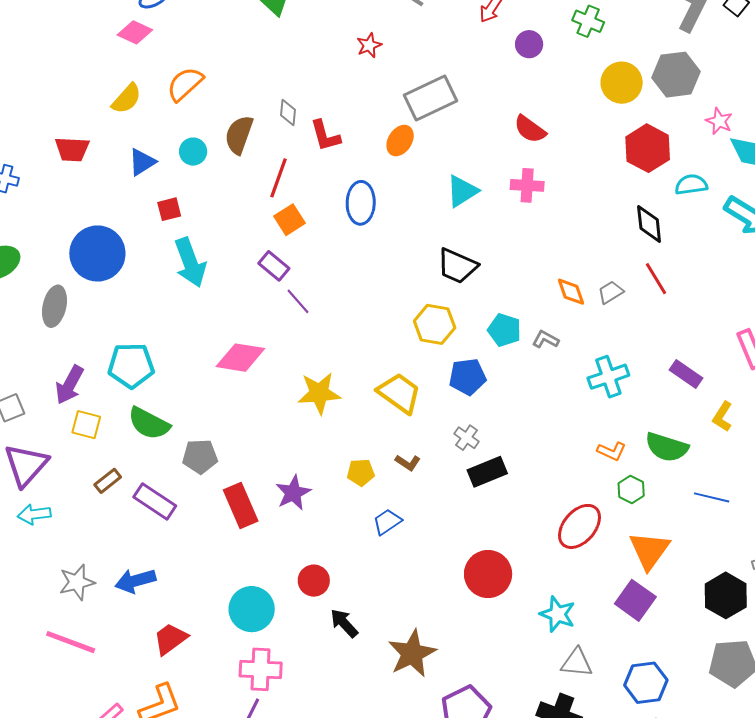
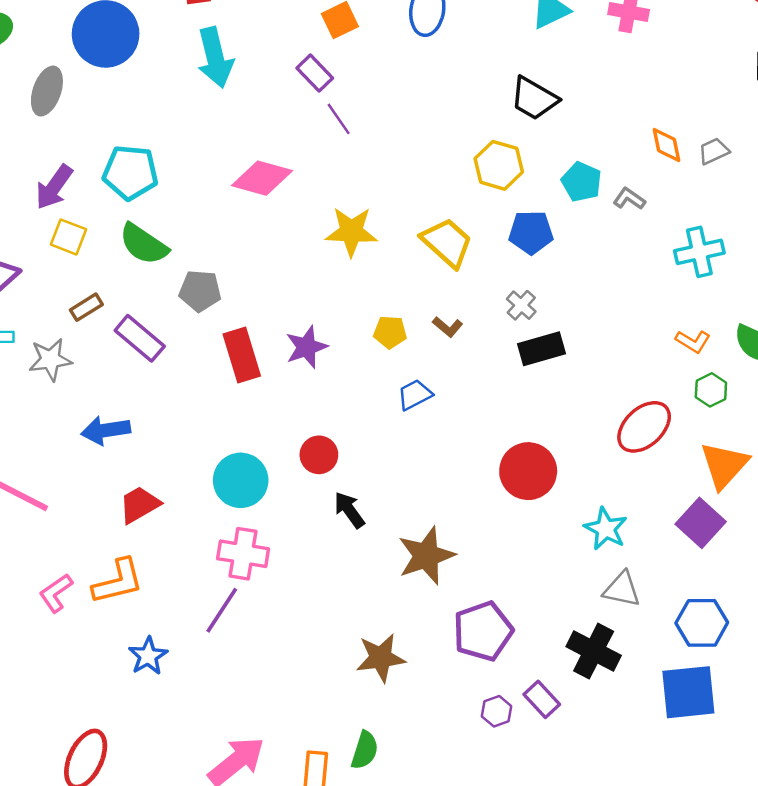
gray star: (77, 582) -> (50, 360), moved

